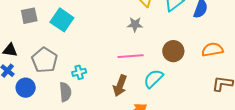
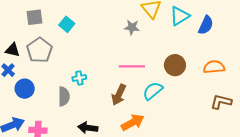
cyan square: (62, 20) -> (67, 24), size x0.7
gray star: (135, 24) -> (132, 27), moved
gray pentagon: (45, 60) -> (39, 50), moved

